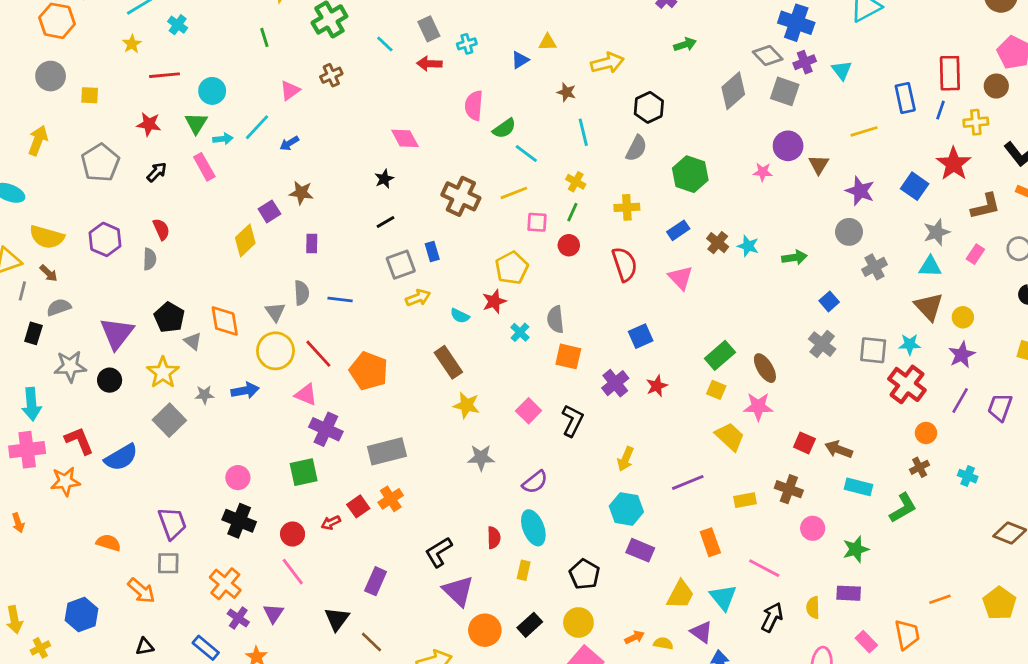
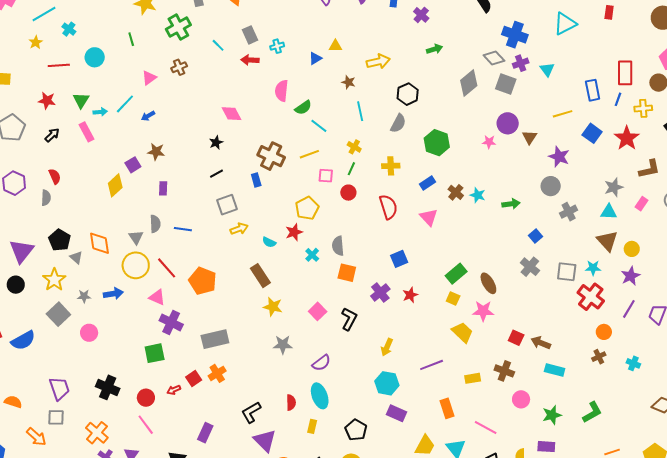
cyan circle: (212, 91) -> (95, 57), moved
blue square: (915, 186) -> (592, 133), moved
blue rectangle: (432, 251) -> (256, 180), moved
pink circle: (238, 478) -> (89, 333), moved
green L-shape: (903, 508) -> (592, 412), moved

